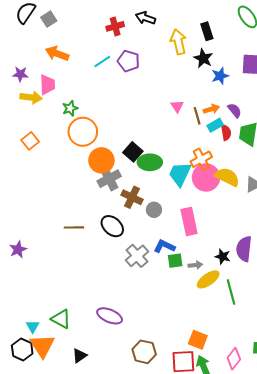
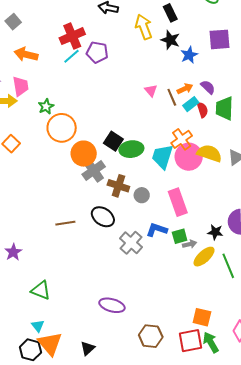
red cross: (115, 26) -> (72, 36), moved, size x1.4
green square: (175, 261) -> (180, 236), moved
green triangle: (61, 319) -> (41, 290), moved

